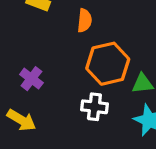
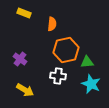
yellow arrow: (21, 120) -> (25, 90), moved

